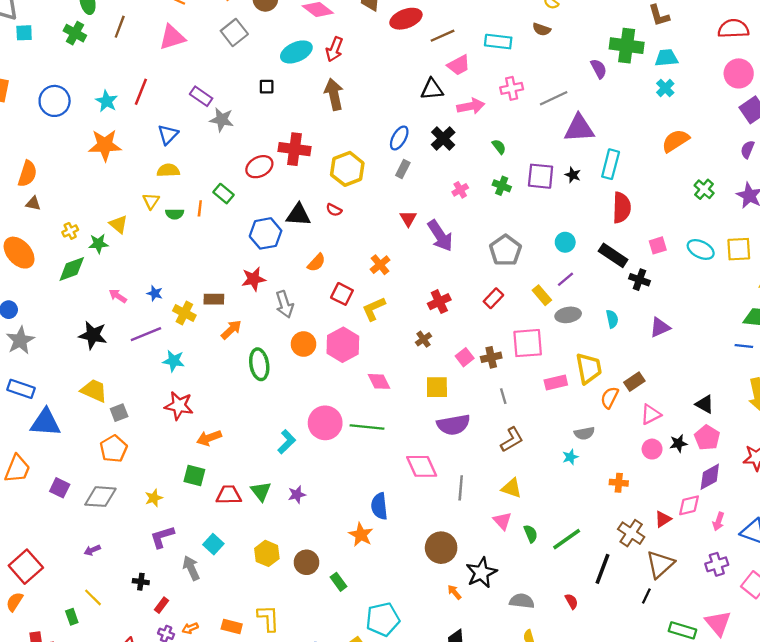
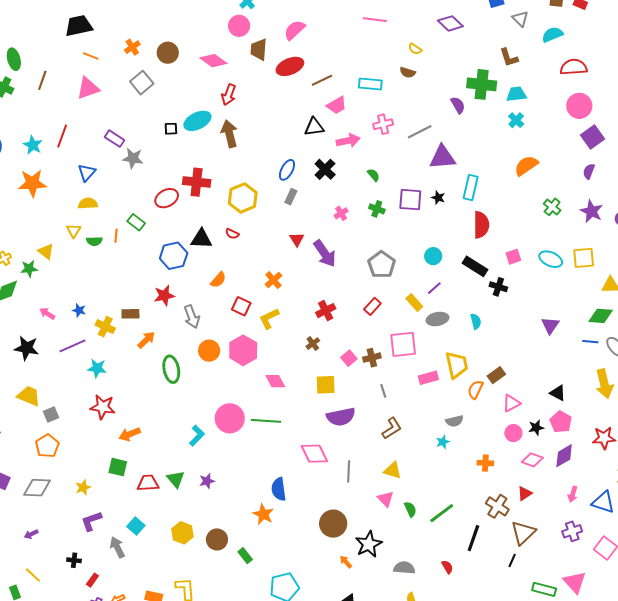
cyan ellipse: (296, 52) -> (197, 121), moved
purple triangle: (660, 327) -> (550, 325), moved, turned -30
pink diamond: (689, 505) -> (532, 460), moved, turned 35

